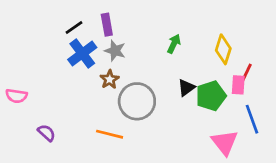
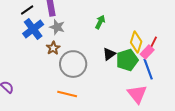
yellow diamond: (223, 49) -> (136, 42), moved
pink rectangle: (238, 85) -> (147, 52), turned 40
blue line: (252, 119) -> (148, 69), moved
orange line: (110, 134) -> (67, 94), moved

